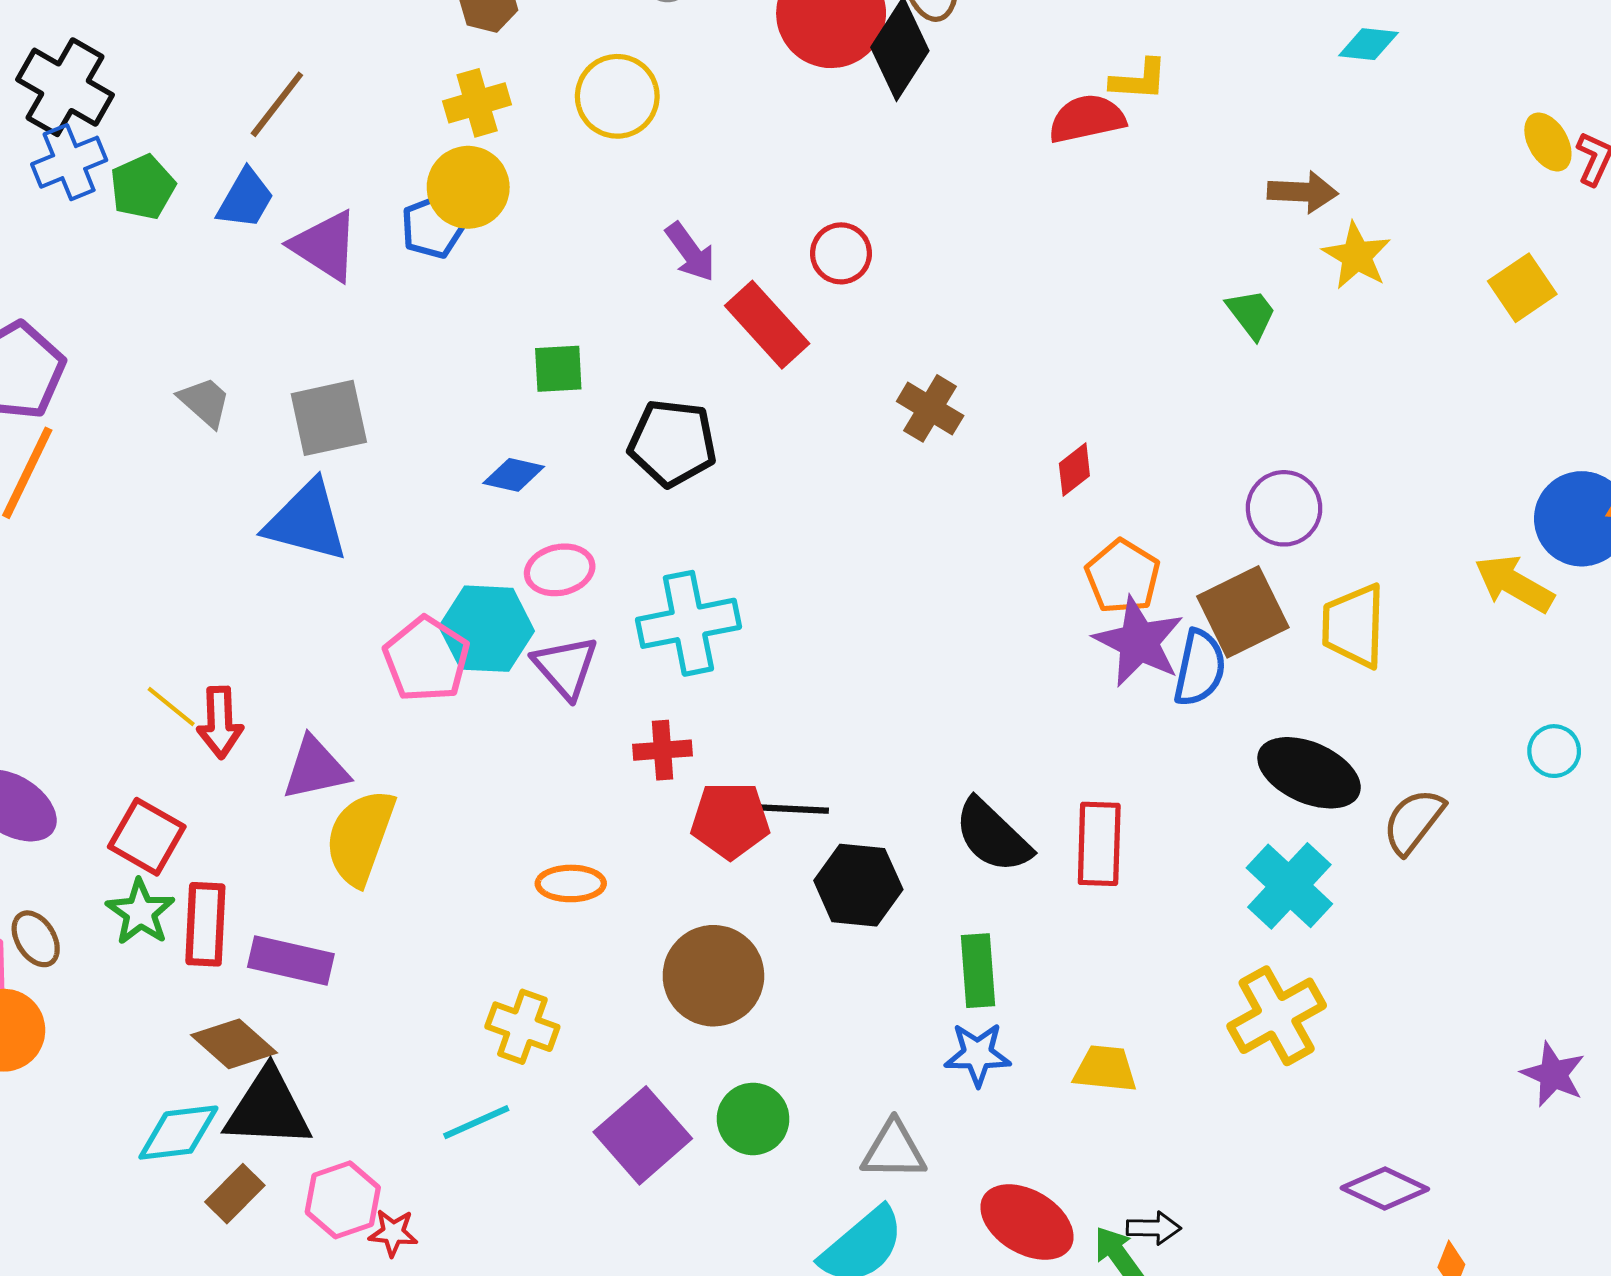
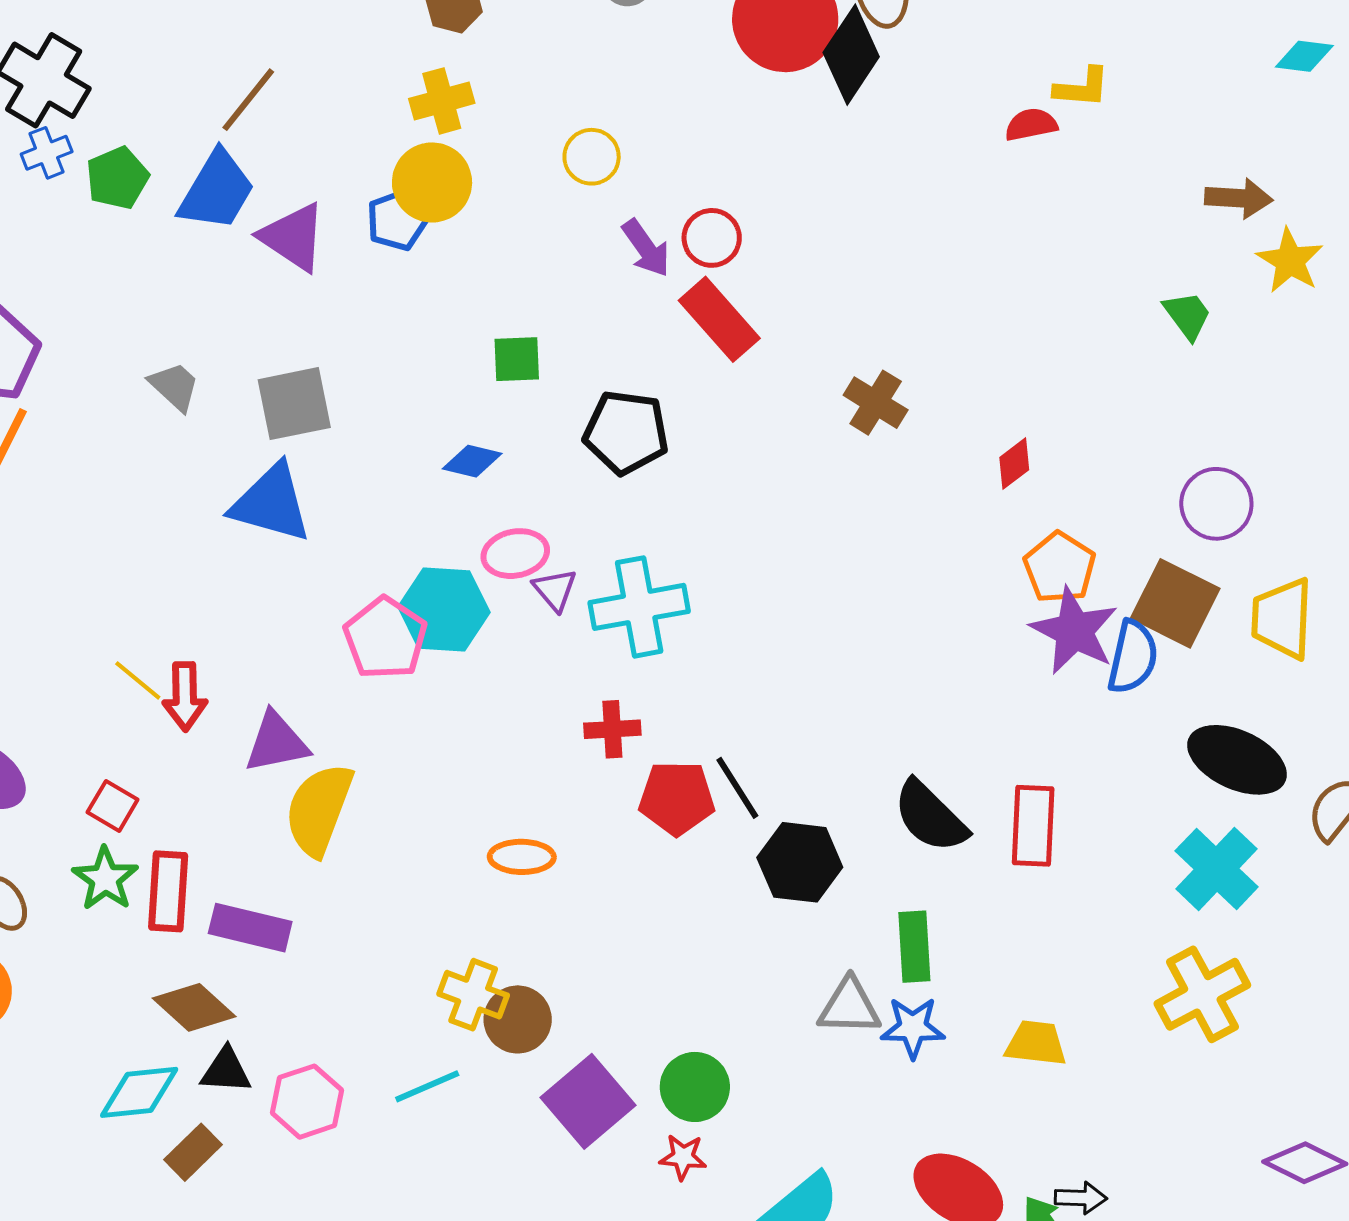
yellow circle: (617, 96) -> (592, 157), moved, size x0.7
red semicircle: (1087, 119) -> (1031, 125), size x0.7
blue cross: (69, 162) -> (47, 153), size x0.7
blue trapezoid: (246, 199) -> (217, 191), size x1.4
red circle: (841, 253) -> (712, 238), moved
brown square: (1243, 612) -> (1175, 603), turned -38
purple triangle: (566, 667) -> (555, 590), moved, size x0.7
black line: (793, 809) -> (737, 788), turned 54
red square: (147, 837) -> (113, 806), size x0.7
brown circle: (713, 976) -> (518, 1019), moved, size x0.7
black triangle: (268, 1109) -> (226, 1071), size x0.6
gray triangle: (894, 1150) -> (849, 1007), moved
pink hexagon: (343, 1200) -> (307, 1102), moved
red star: (393, 1233) -> (683, 1157), moved

